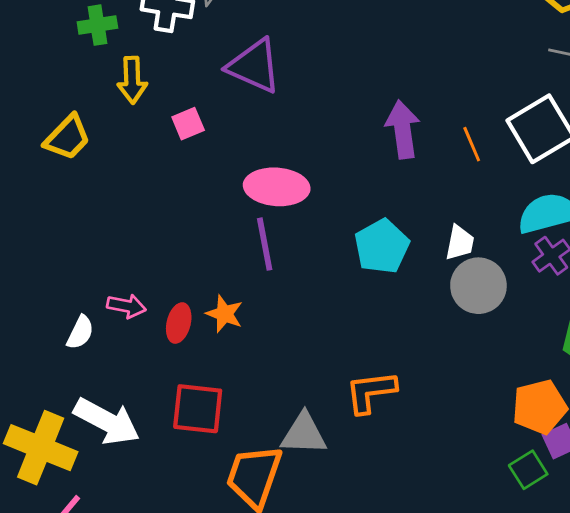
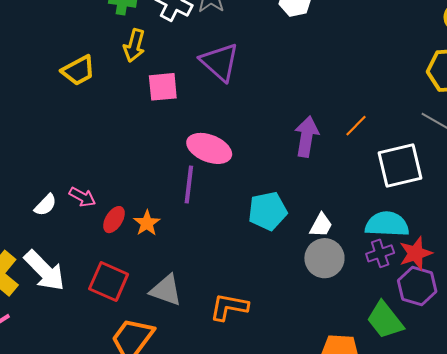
pink square: (188, 124) -> (163, 87), size x1.4
orange line: (472, 144) -> (356, 126), moved, turned 50
gray triangle: (304, 434) -> (166, 290), moved

